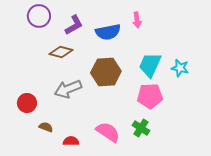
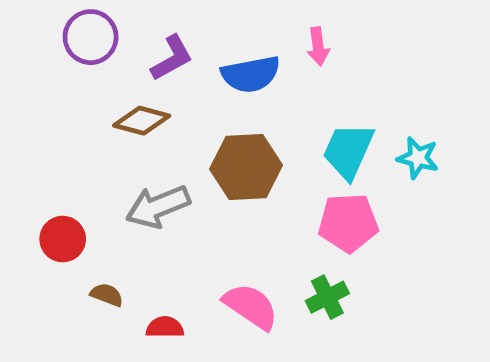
green cross: (141, 128) -> (327, 297), turned 30

